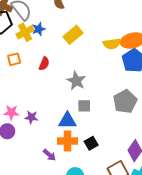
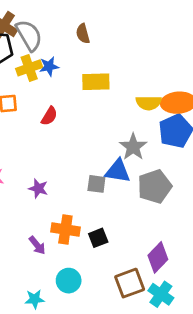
yellow rectangle: (73, 35) -> (96, 82), turned 30
gray star: (76, 81) -> (133, 147), moved
purple star: (31, 117) -> (38, 188), moved
blue triangle: (67, 121) -> (118, 171), moved

